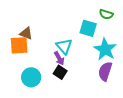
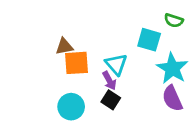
brown triangle: (26, 33) -> (64, 46), turned -32
orange square: (19, 45) -> (77, 63), moved
purple semicircle: (105, 71) -> (172, 98), turned -42

